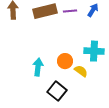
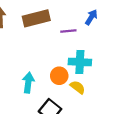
purple line: (70, 11) -> (68, 31), moved
cyan cross: (94, 51) -> (80, 62), moved

